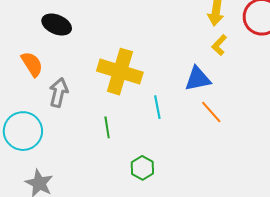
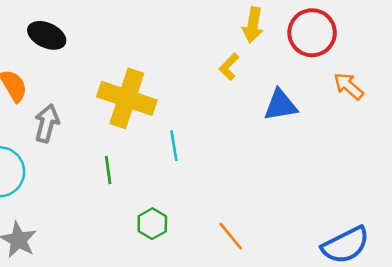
yellow L-shape: (219, 45) -> (229, 67), moved
blue triangle: (198, 79) -> (280, 105), moved
orange line: (211, 112) -> (231, 236), moved

